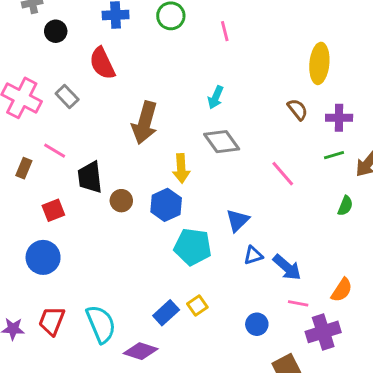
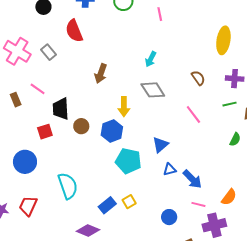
brown semicircle: (298, 109) -> (198, 78), moved
brown arrow: (145, 123) -> (101, 74), size x0.7
brown rectangle: (24, 168) -> (16, 100), turned -48
red square: (53, 210) -> (45, 132), moved
cyan semicircle: (101, 324) -> (68, 186), moved

